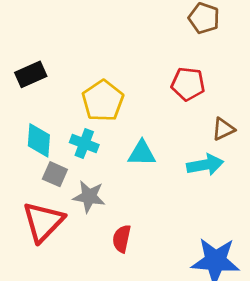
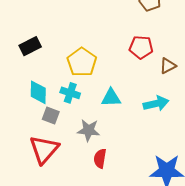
brown triangle: (223, 129) -> (168, 66), moved
gray star: (89, 197) -> (89, 130), moved

